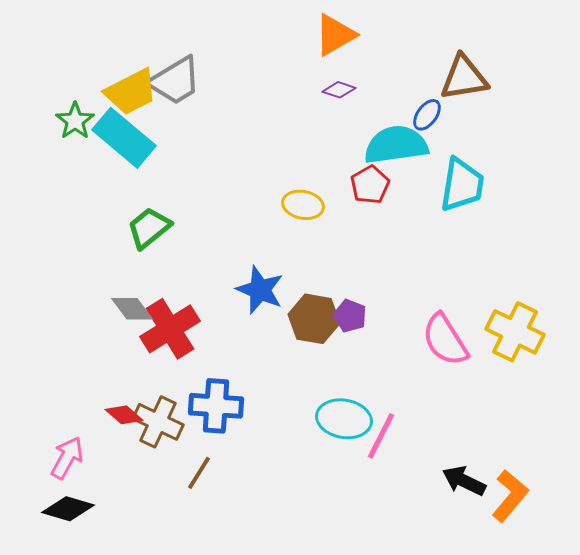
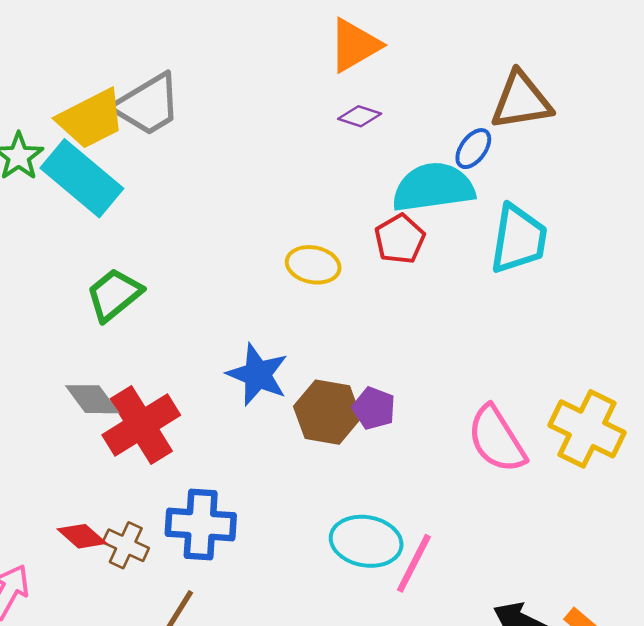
brown cross: (158, 422) -> (126, 545), size x0.7

